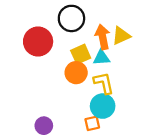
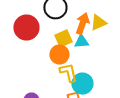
orange arrow: (103, 37) -> (82, 24), turned 30
yellow L-shape: (104, 83) -> (68, 73), moved

